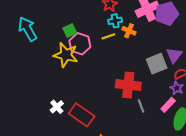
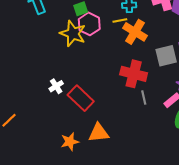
orange cross: (129, 31) -> (135, 32), moved, size x1.6

